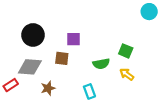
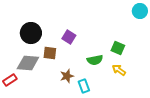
purple square: (73, 39) -> (69, 37), turned 32
brown square: (62, 58) -> (50, 53), moved
brown star: (48, 88) -> (67, 76), moved

